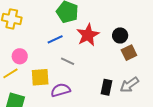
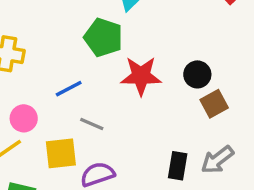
red star: (88, 35) -> (141, 76), turned 30
blue line: (55, 39) -> (69, 89), moved
gray line: (68, 61) -> (92, 124), moved

